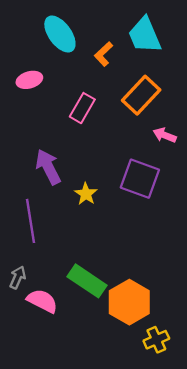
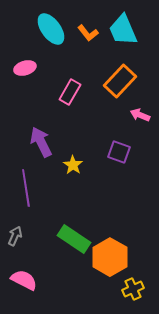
orange L-shape: (103, 54) -> (88, 33), moved, turned -85
purple square: (140, 179) -> (119, 152), size x0.7
pink semicircle: (42, 301) -> (24, 280), moved

